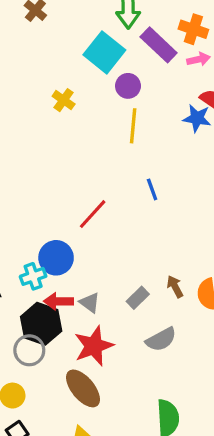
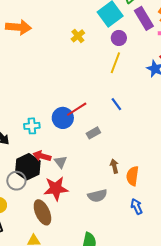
blue line: (152, 189) -> (116, 104), turned -32
blue circle: (56, 258) -> (63, 118), moved
cyan cross: (33, 276) -> (32, 126), moved
gray rectangle: (138, 298) -> (93, 133), moved

